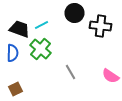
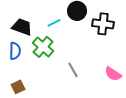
cyan line: (42, 25) -> (54, 23), moved

